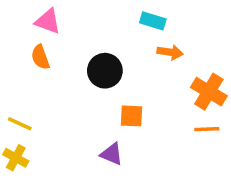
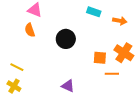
orange arrow: (170, 52) -> (120, 21), moved
orange square: (132, 116) -> (100, 58), moved
orange line: (207, 129) -> (112, 74), moved

